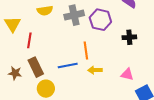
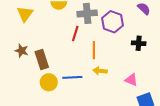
red line: (29, 40) -> (75, 33), moved
blue line: (68, 65) -> (72, 77), moved
brown star: (15, 73) -> (22, 51), moved

